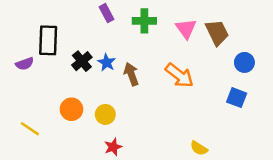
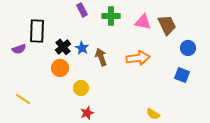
pink triangle: (186, 29) -> (143, 22), turned -42
orange arrow: (179, 75) -> (138, 58), turned -45
orange circle: (71, 109) -> (60, 68), moved

